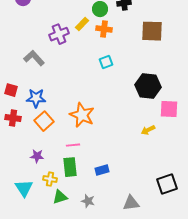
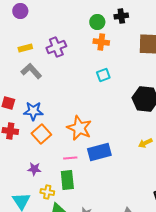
yellow rectangle: (82, 24) -> (25, 48), moved, turned 32
blue rectangle: (102, 170) -> (99, 152), moved, size x1.6

